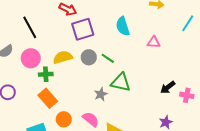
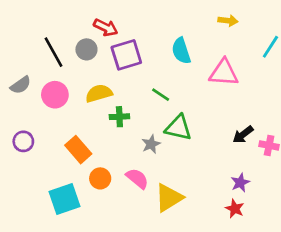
pink triangle: (154, 42) -> (224, 73), size x1.6
gray circle: (89, 57) -> (86, 49), moved
green cross: (46, 74) -> (119, 117), moved

